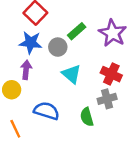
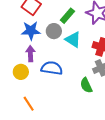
cyan triangle: (71, 74) -> (73, 40), moved
blue semicircle: (46, 111) -> (52, 68), moved

